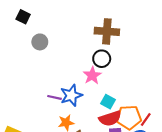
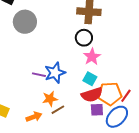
gray circle: (40, 42) -> (25, 22), size x1.5
pink star: (92, 75) -> (92, 57), moved

